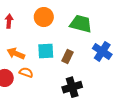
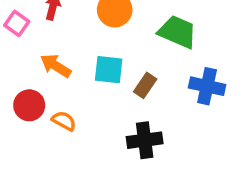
blue cross: (102, 51) -> (207, 86), turned -30
orange semicircle: (26, 72) -> (64, 121), moved

